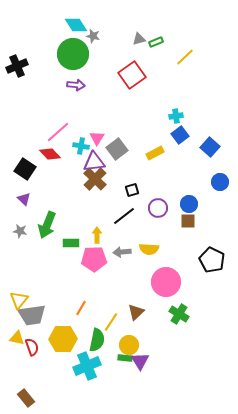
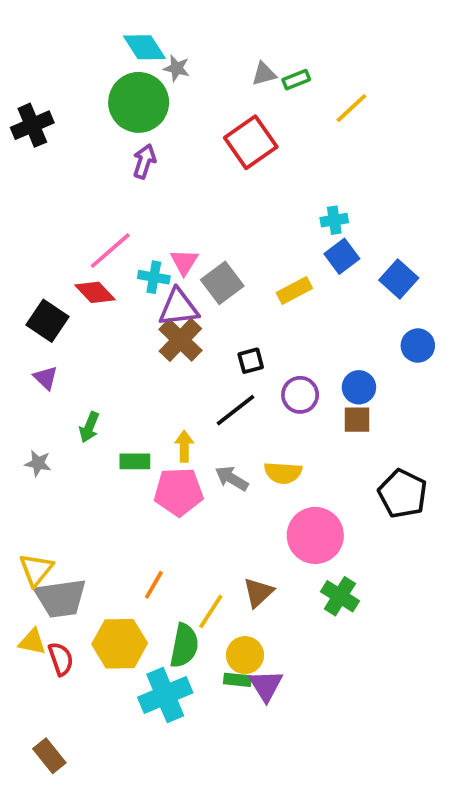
purple arrow: (76, 85) -> (144, 161), turned -78
green arrow: (47, 225) -> (89, 427), size x0.6
gray star: (20, 231) -> (38, 463), moved
gray arrow: (122, 252) -> (232, 478), turned 36

